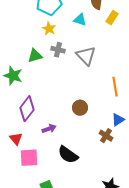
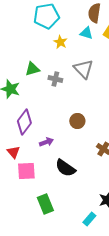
cyan triangle: (80, 20) -> (86, 33), moved
yellow star: (49, 29) -> (60, 42), moved
gray cross: (58, 50) -> (55, 79), moved

